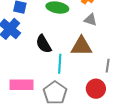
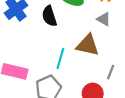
black semicircle: (44, 44) -> (49, 16), moved

